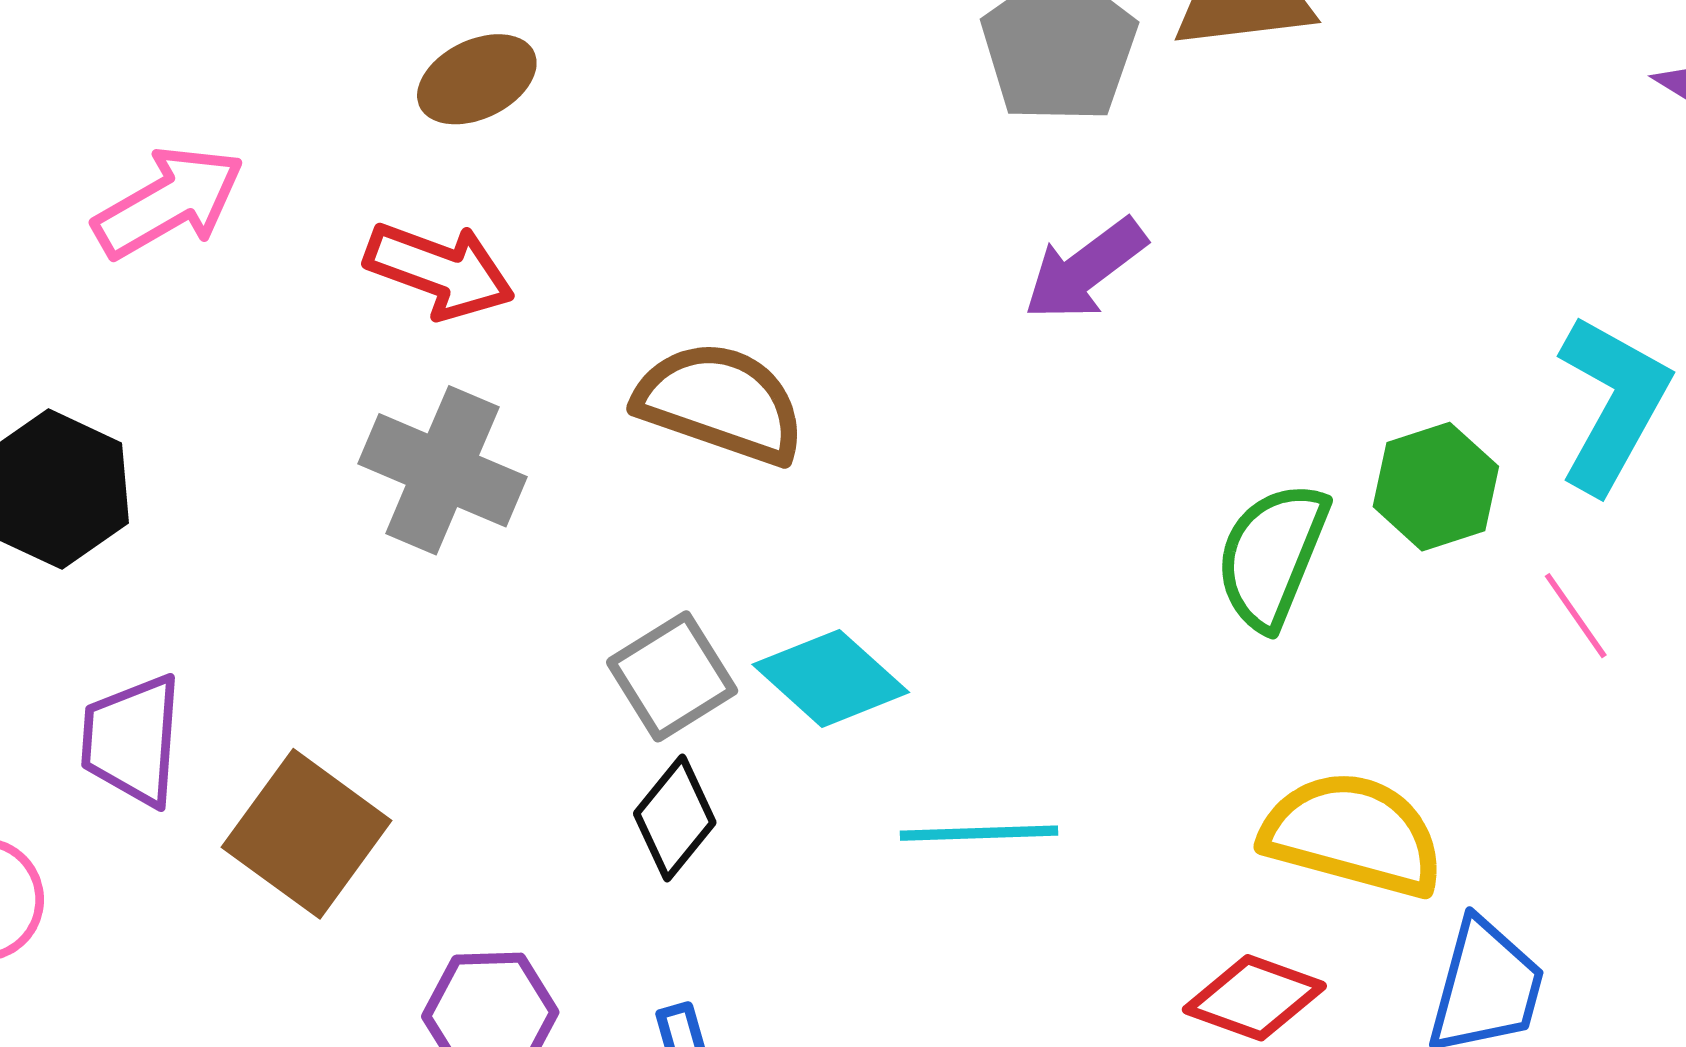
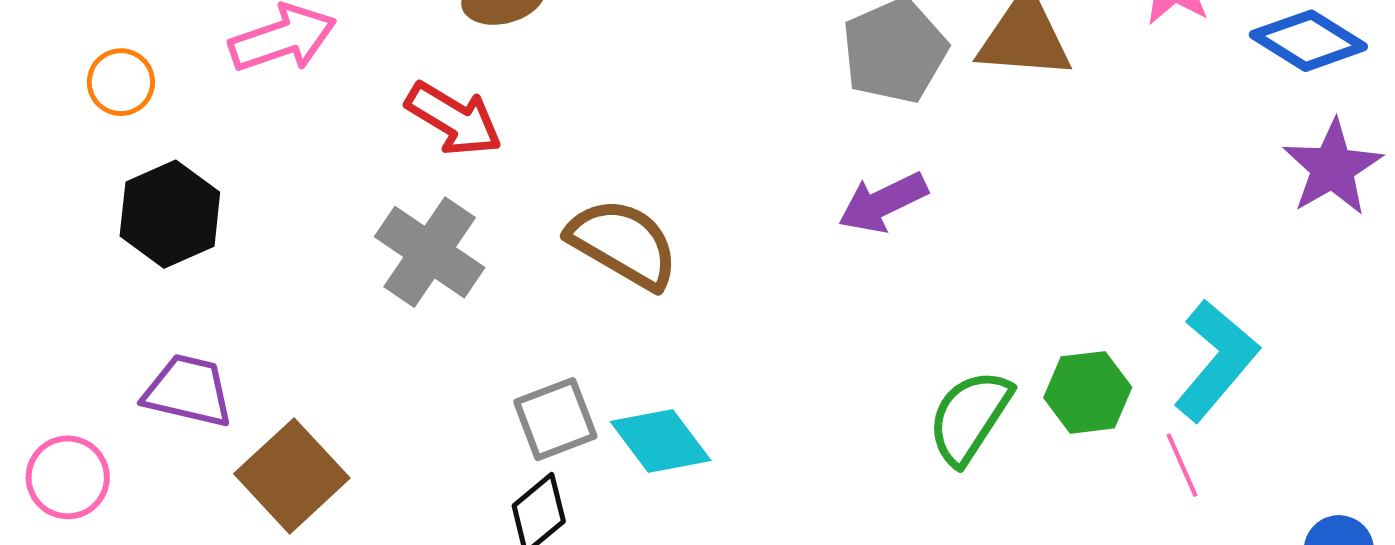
pink line: (1576, 616) -> (1182, 465), moved
purple trapezoid: (132, 740) -> (188, 391), turned 88

